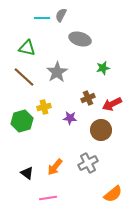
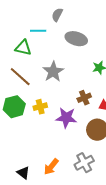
cyan line: (42, 18) -> (38, 31), moved
purple star: (70, 118) -> (66, 118), size x1.5
green hexagon: (22, 121) -> (14, 107), moved

